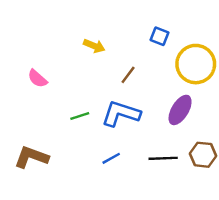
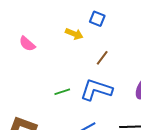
blue square: (159, 36) -> (97, 19), moved
pink semicircle: (37, 79) -> (27, 44), moved

